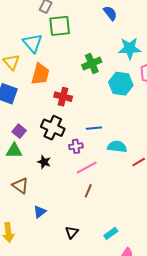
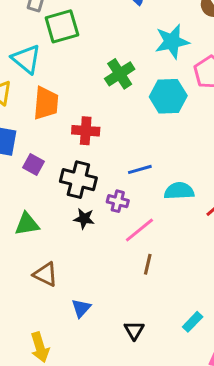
purple square: (19, 131) -> (33, 165), moved
purple cross: (76, 146) -> (118, 201), turned 32
black star: (44, 162) -> (84, 219), moved

